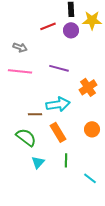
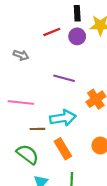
pink line: (20, 71) -> (21, 103), moved

